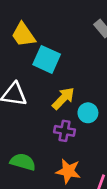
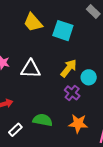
cyan square: (47, 59) -> (63, 31), moved
purple cross: (65, 131) -> (72, 93), turned 35

